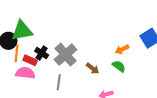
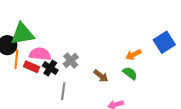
black cross: (42, 53) -> (50, 68), moved
gray cross: (66, 55) -> (71, 60), size x0.6
pink semicircle: (25, 73) -> (40, 54), moved

